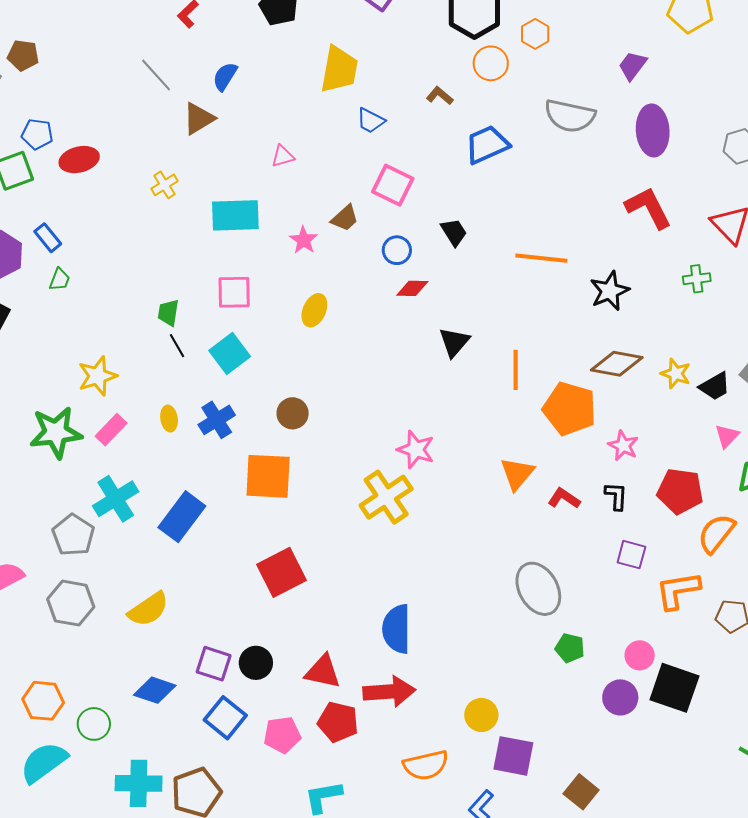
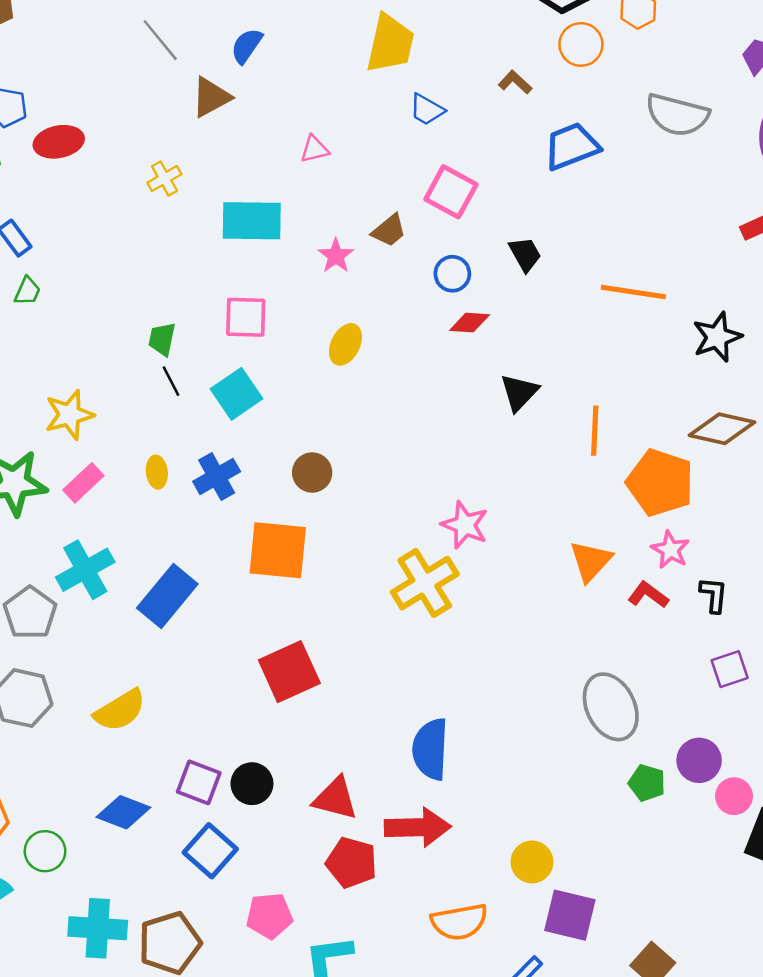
pink star: (623, 446) -> (670, 550), moved
purple square: (631, 555) -> (730, 669), turned -36
purple circle: (620, 697) -> (699, 760), moved
pink pentagon: (282, 735) -> (269, 916), moved

